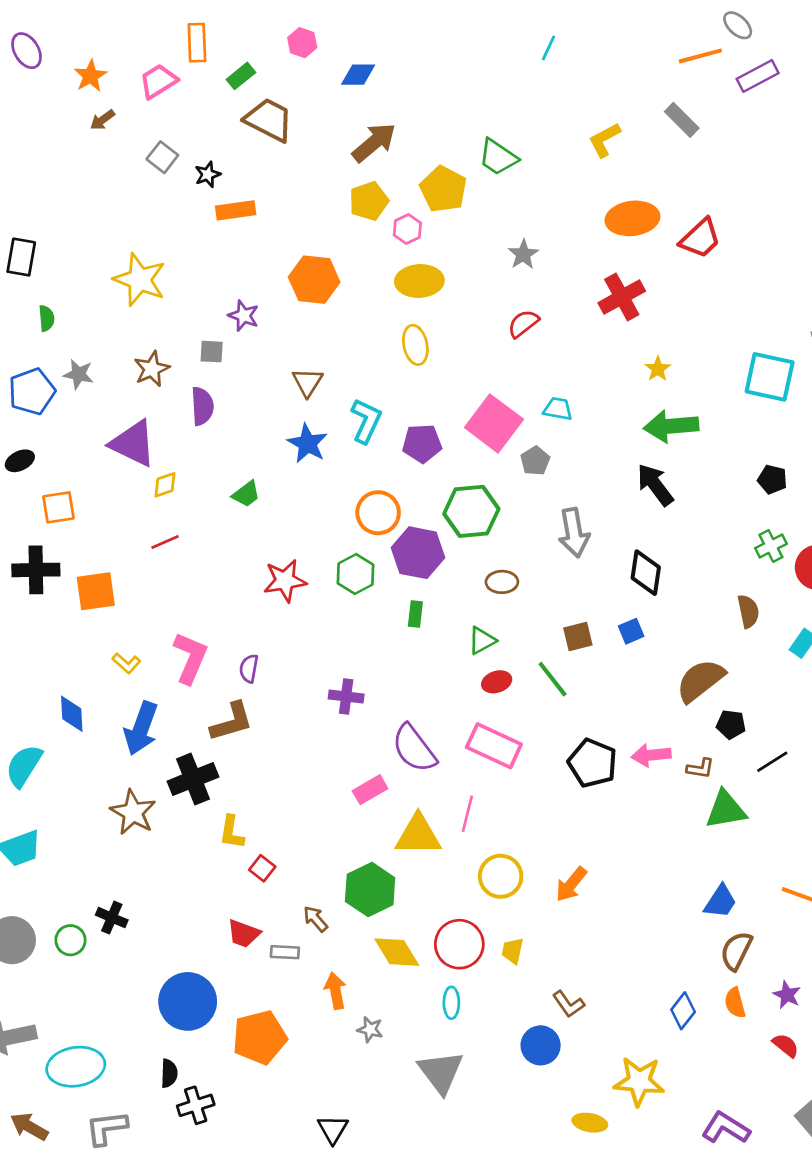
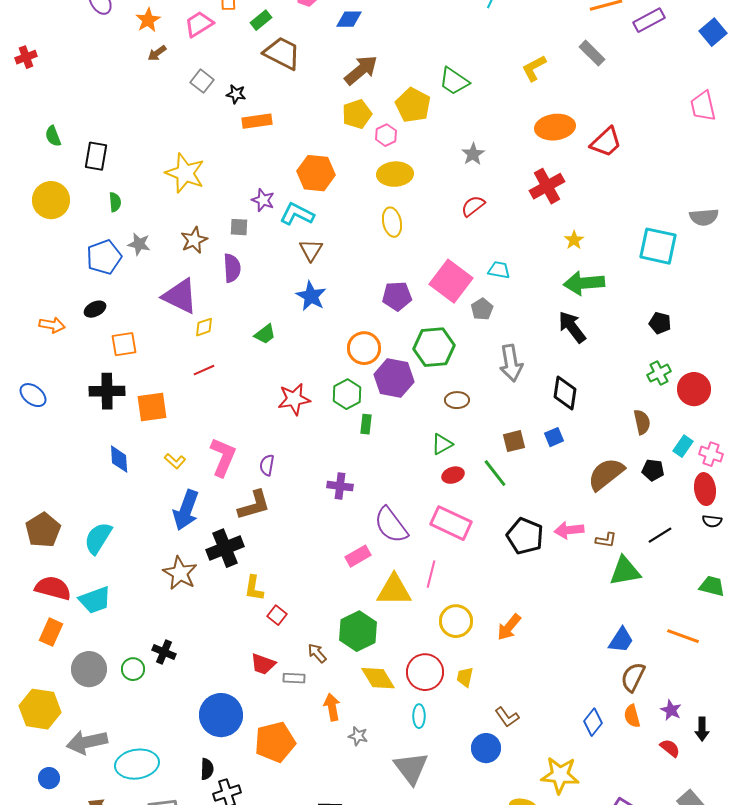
black star: (208, 174) -> (236, 94), turned 30
cyan L-shape: (366, 421) -> (297, 214), moved, turned -88
green rectangle: (415, 614) -> (366, 424), moved
blue diamond: (72, 714) -> (119, 459), moved
black pentagon: (731, 724) -> (653, 470), moved

